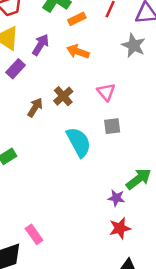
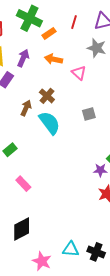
pink triangle: (106, 92) -> (79, 73), moved
cyan semicircle: (79, 142) -> (50, 123), moved
pink rectangle: (34, 234) -> (23, 184), moved

